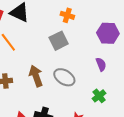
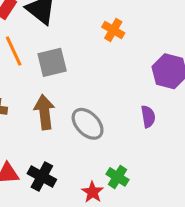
gray square: (59, 41) -> (52, 62), moved
green cross: (99, 96) -> (118, 177), moved, turned -32

